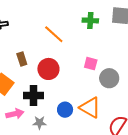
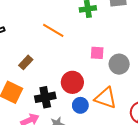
brown rectangle: (22, 59) -> (26, 62), turned 72
red circle: (48, 69) -> (72, 82), moved

